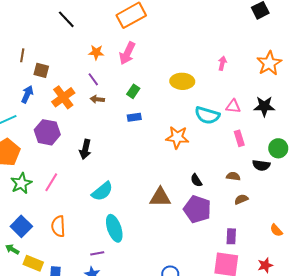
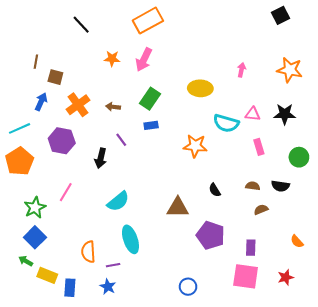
orange star: (269, 63) -> (290, 70), turned -30
purple line: (93, 79) -> (121, 140), moved
green rectangle: (133, 91) -> (150, 99), size x1.5
black semicircle: (261, 165) -> (280, 186), moved
green star: (21, 183) -> (35, 208), moved
purple pentagon: (197, 209) -> (211, 235), moved
orange semicircle: (58, 226) -> (88, 252), moved

